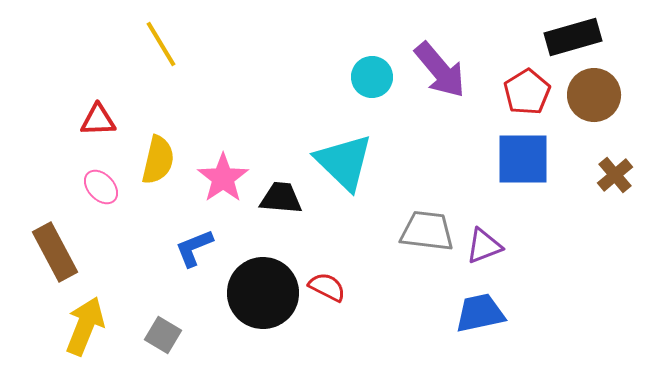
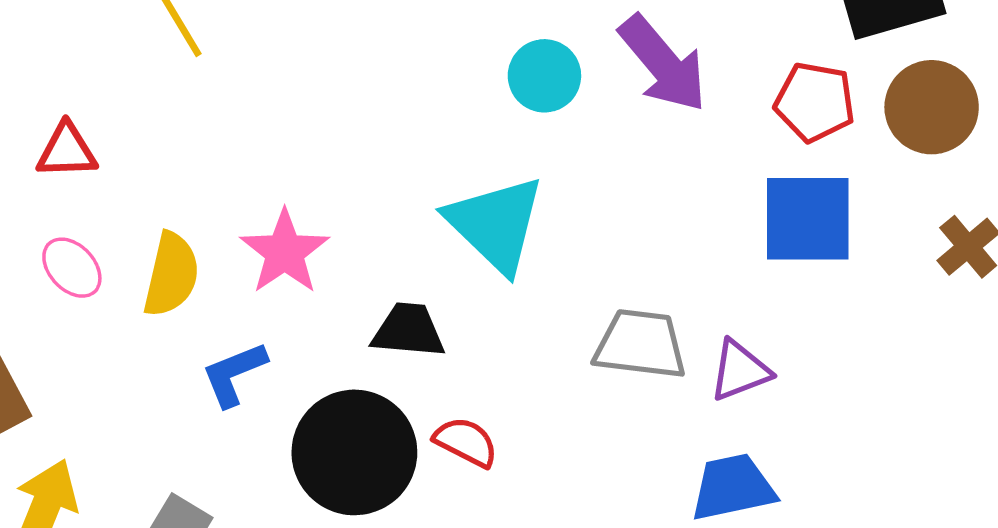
red pentagon: (527, 92) -> (815, 102), turned -30
yellow semicircle: (158, 160) -> (171, 275), moved
black trapezoid: (281, 198) -> (408, 330), moved

